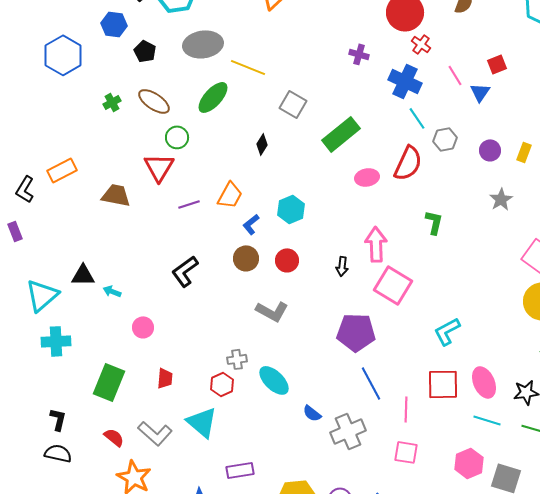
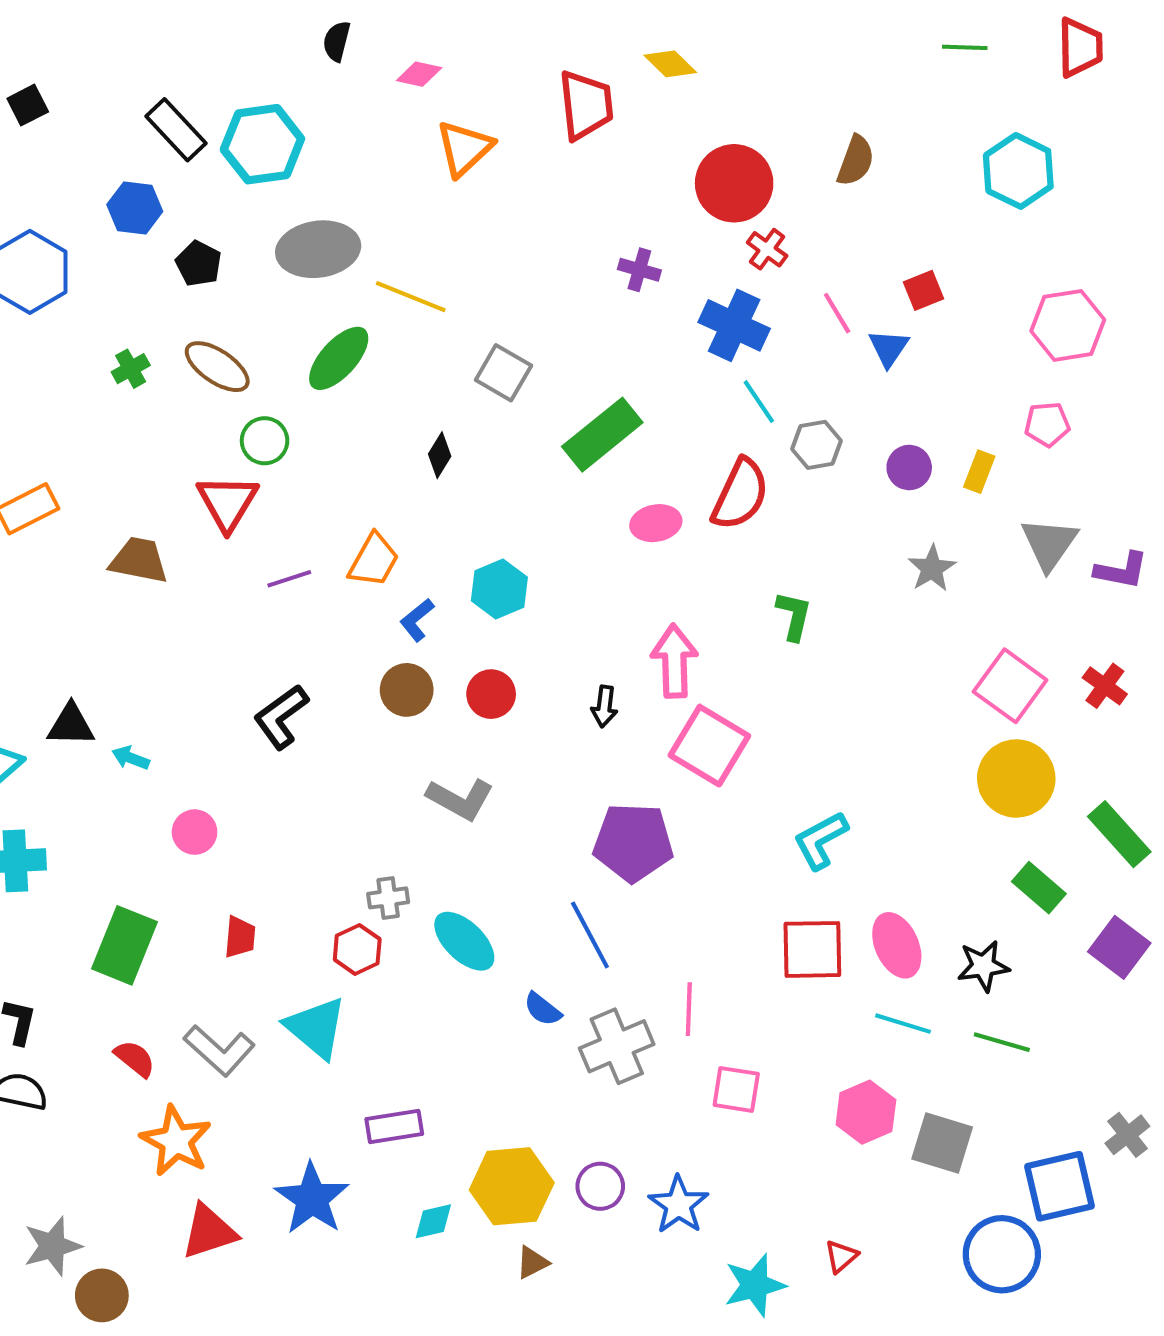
blue line: (371, 383) -> (590, 935), moved
pink line: (406, 409) -> (689, 1009), moved

